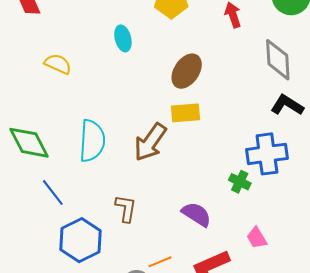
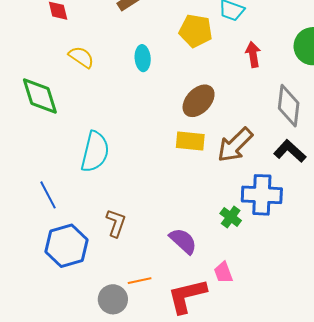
yellow semicircle: (58, 64) -> (81, 57), moved
brown arrow: (150, 142) -> (235, 145), moved
green diamond: (29, 143) -> (40, 96), moved
pink trapezoid: (257, 238) -> (223, 272), moved

